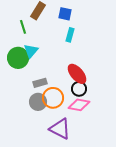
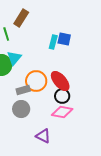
blue square: (65, 14) -> (64, 39), moved
orange circle: (53, 98) -> (36, 81), moved
purple triangle: (60, 129) -> (43, 136), size x0.7

